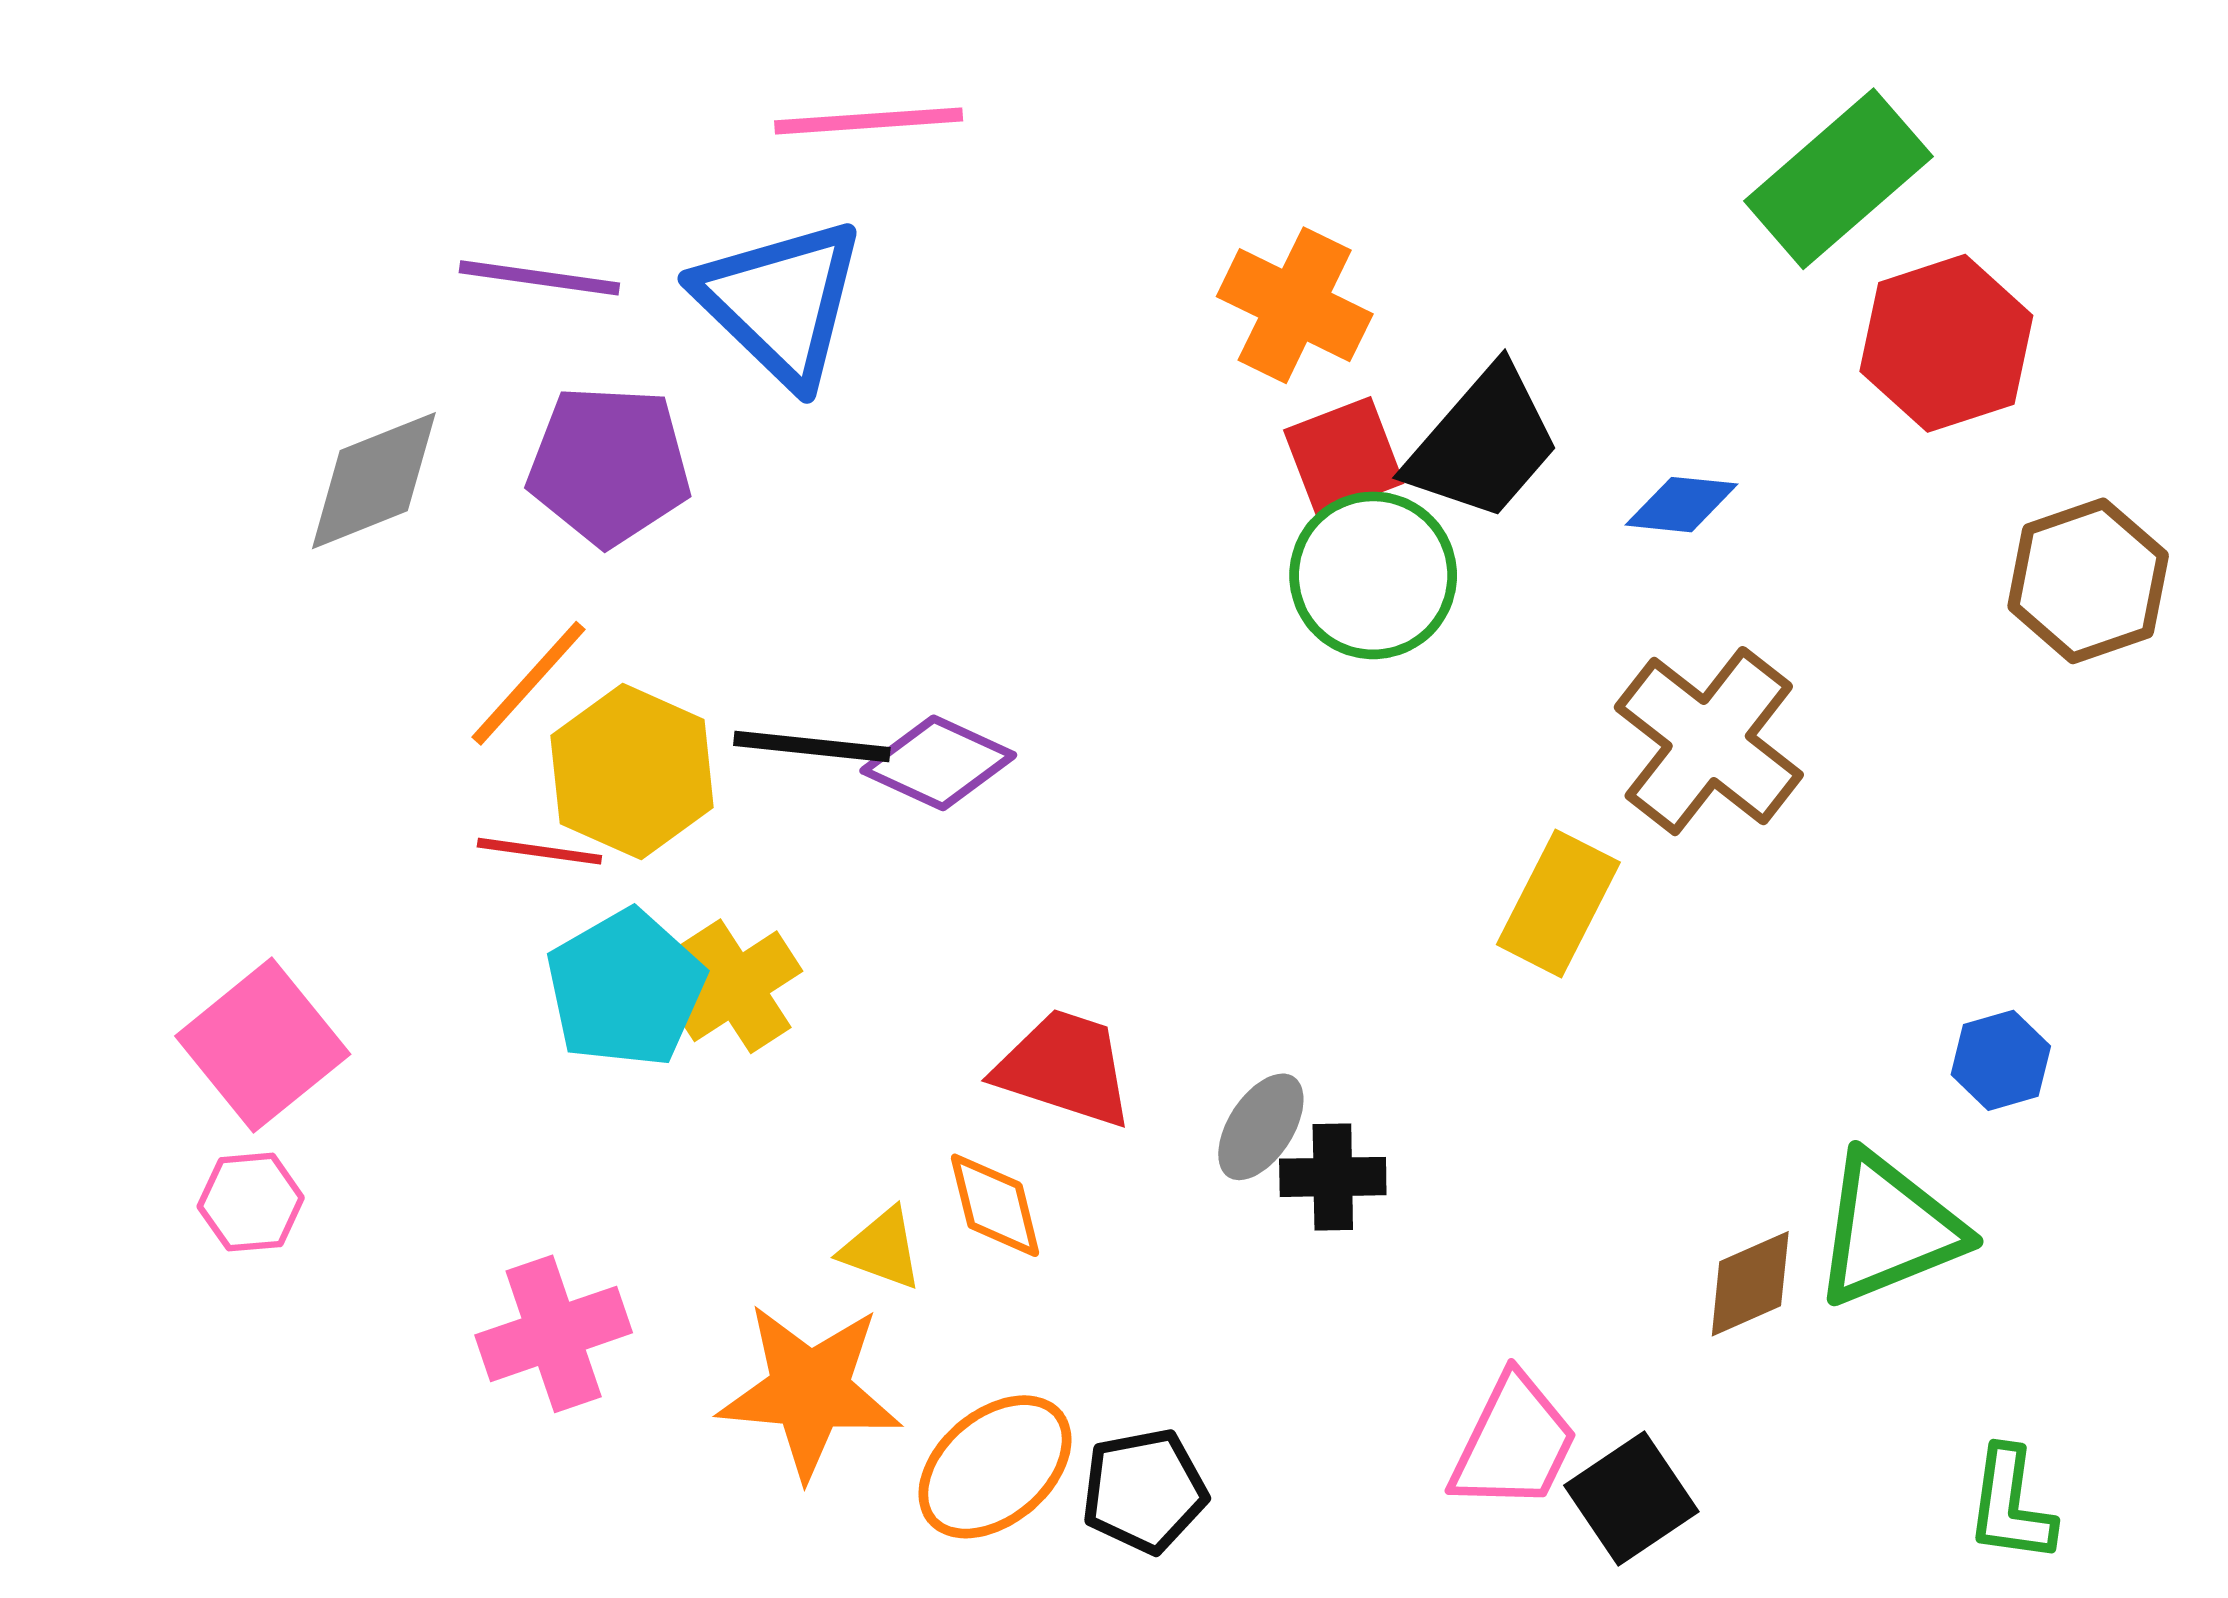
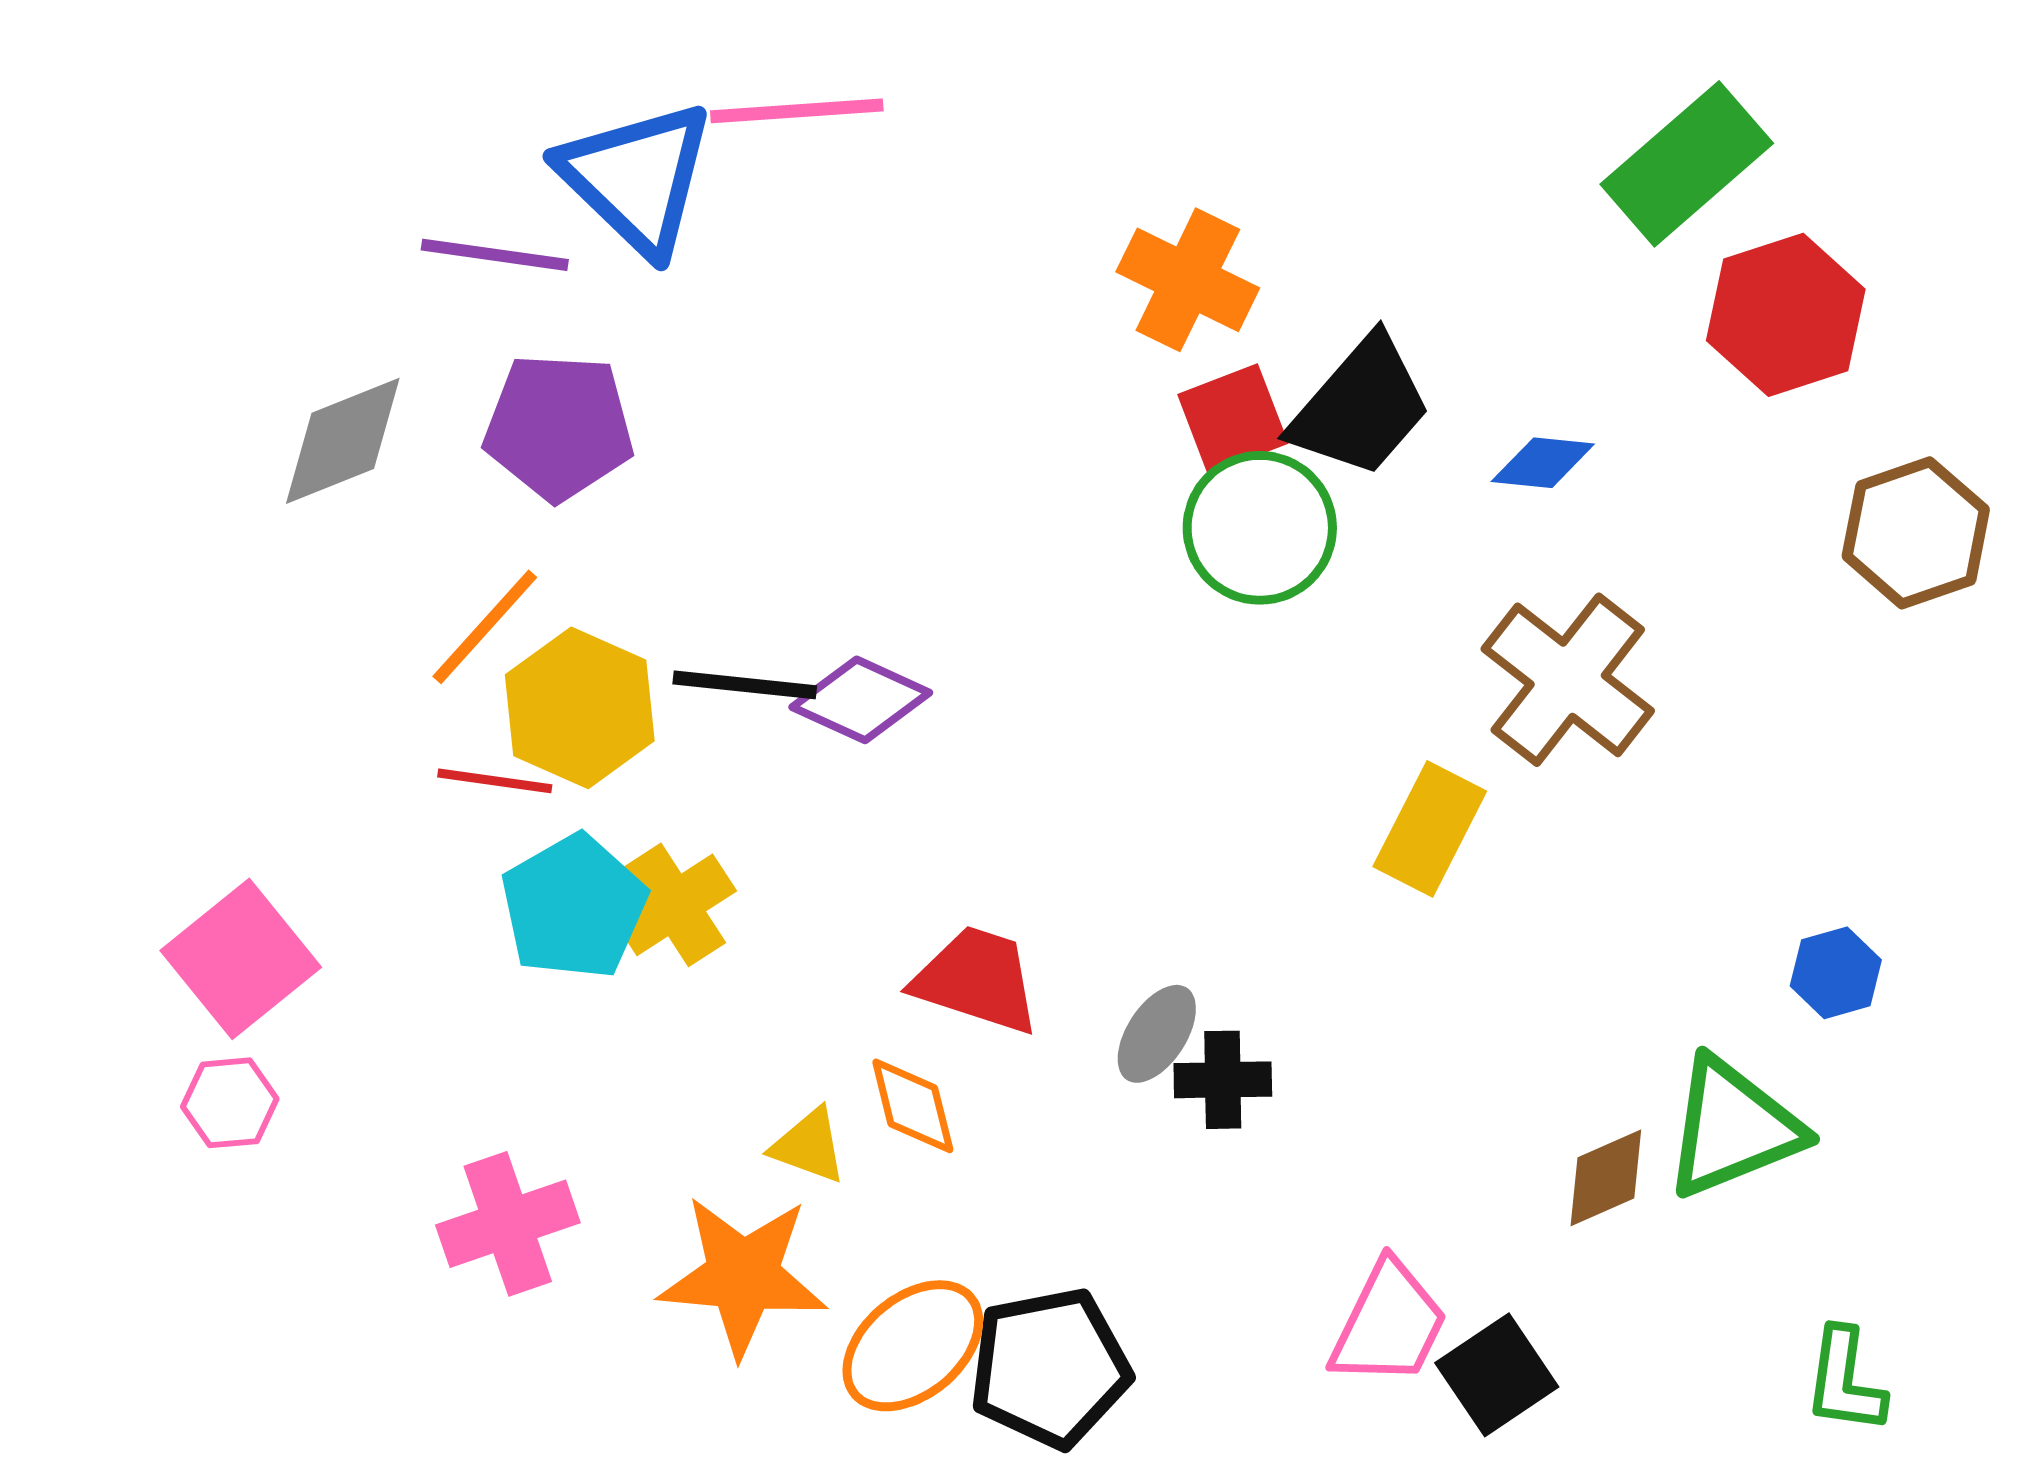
blue triangle: (780, 302) -> (637, 178), moved
black pentagon: (1144, 1491) -> (1050, 1368), size x1.4

